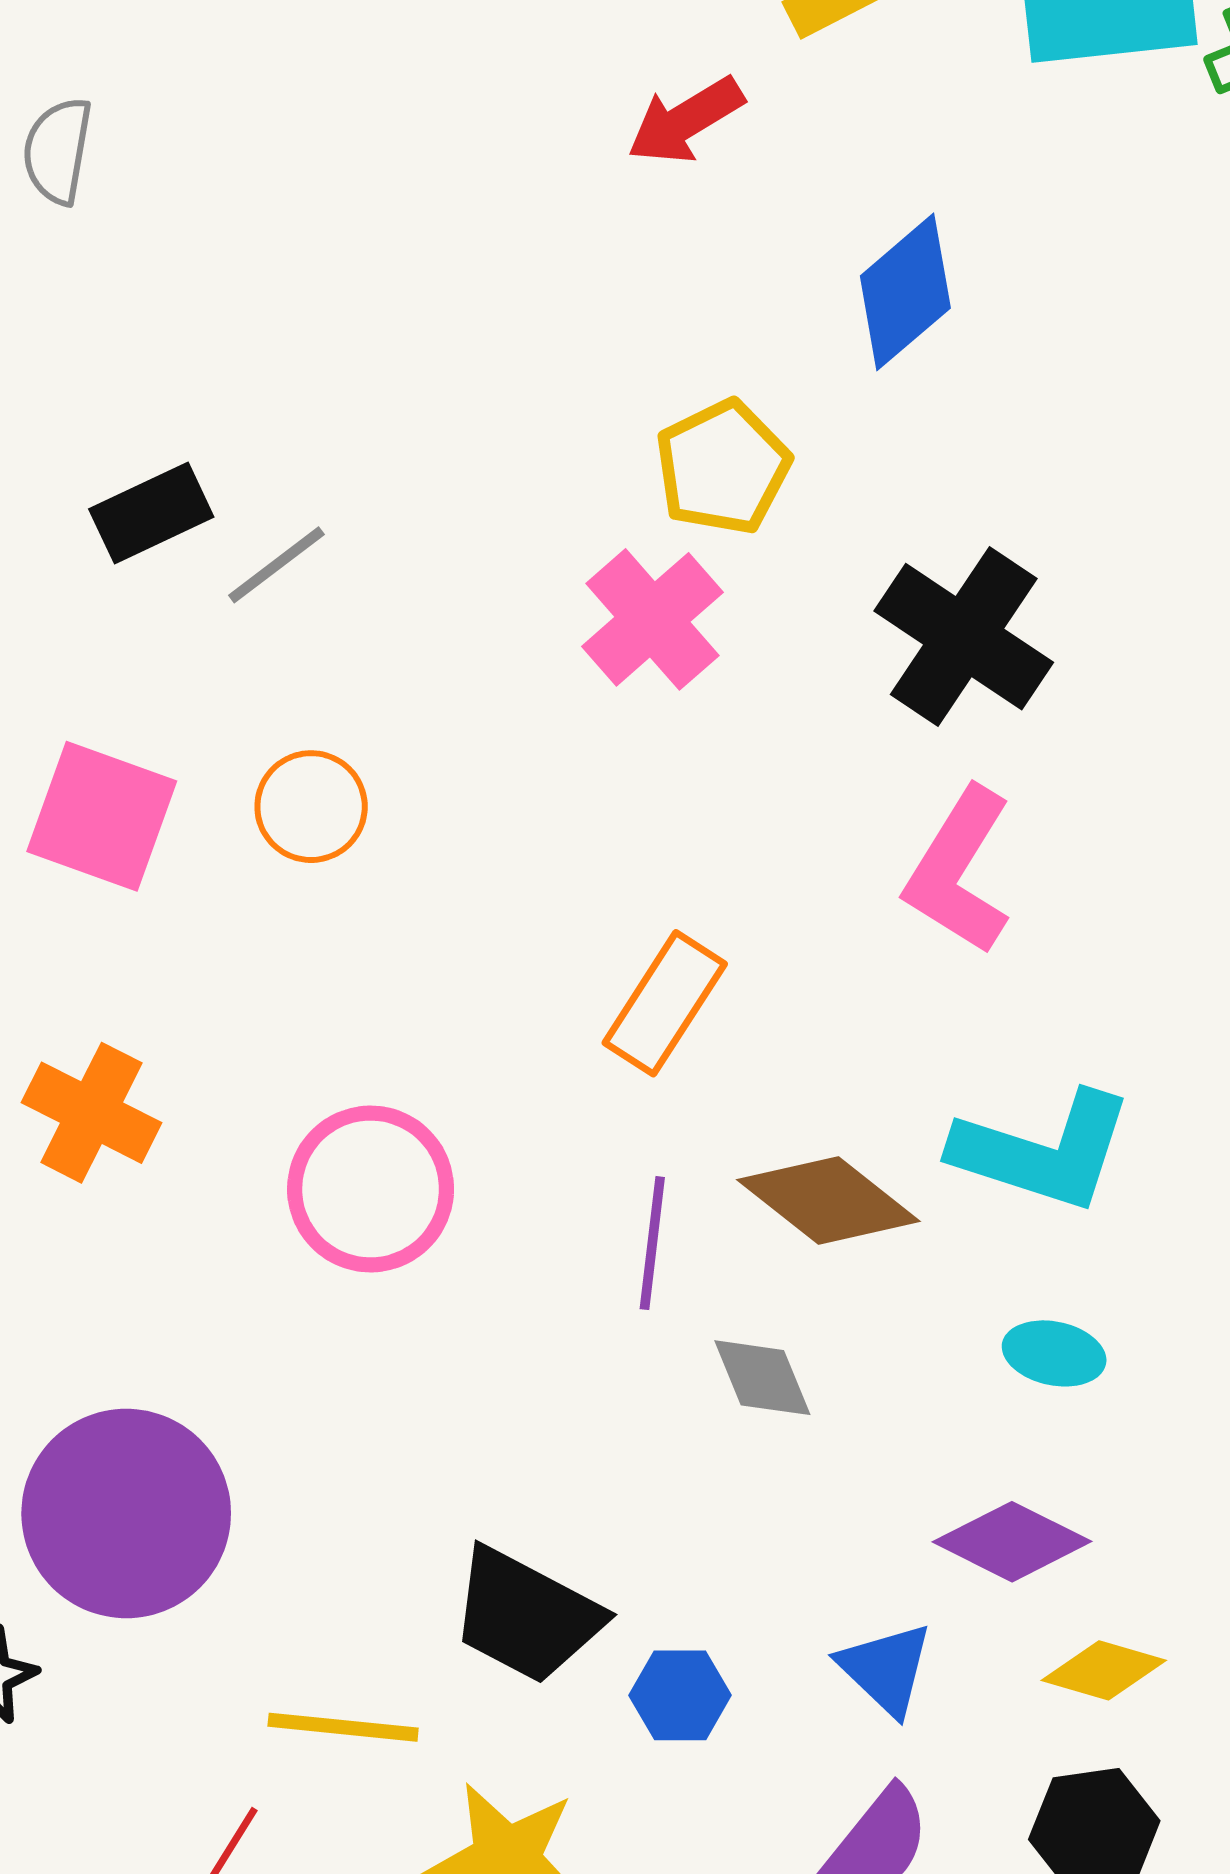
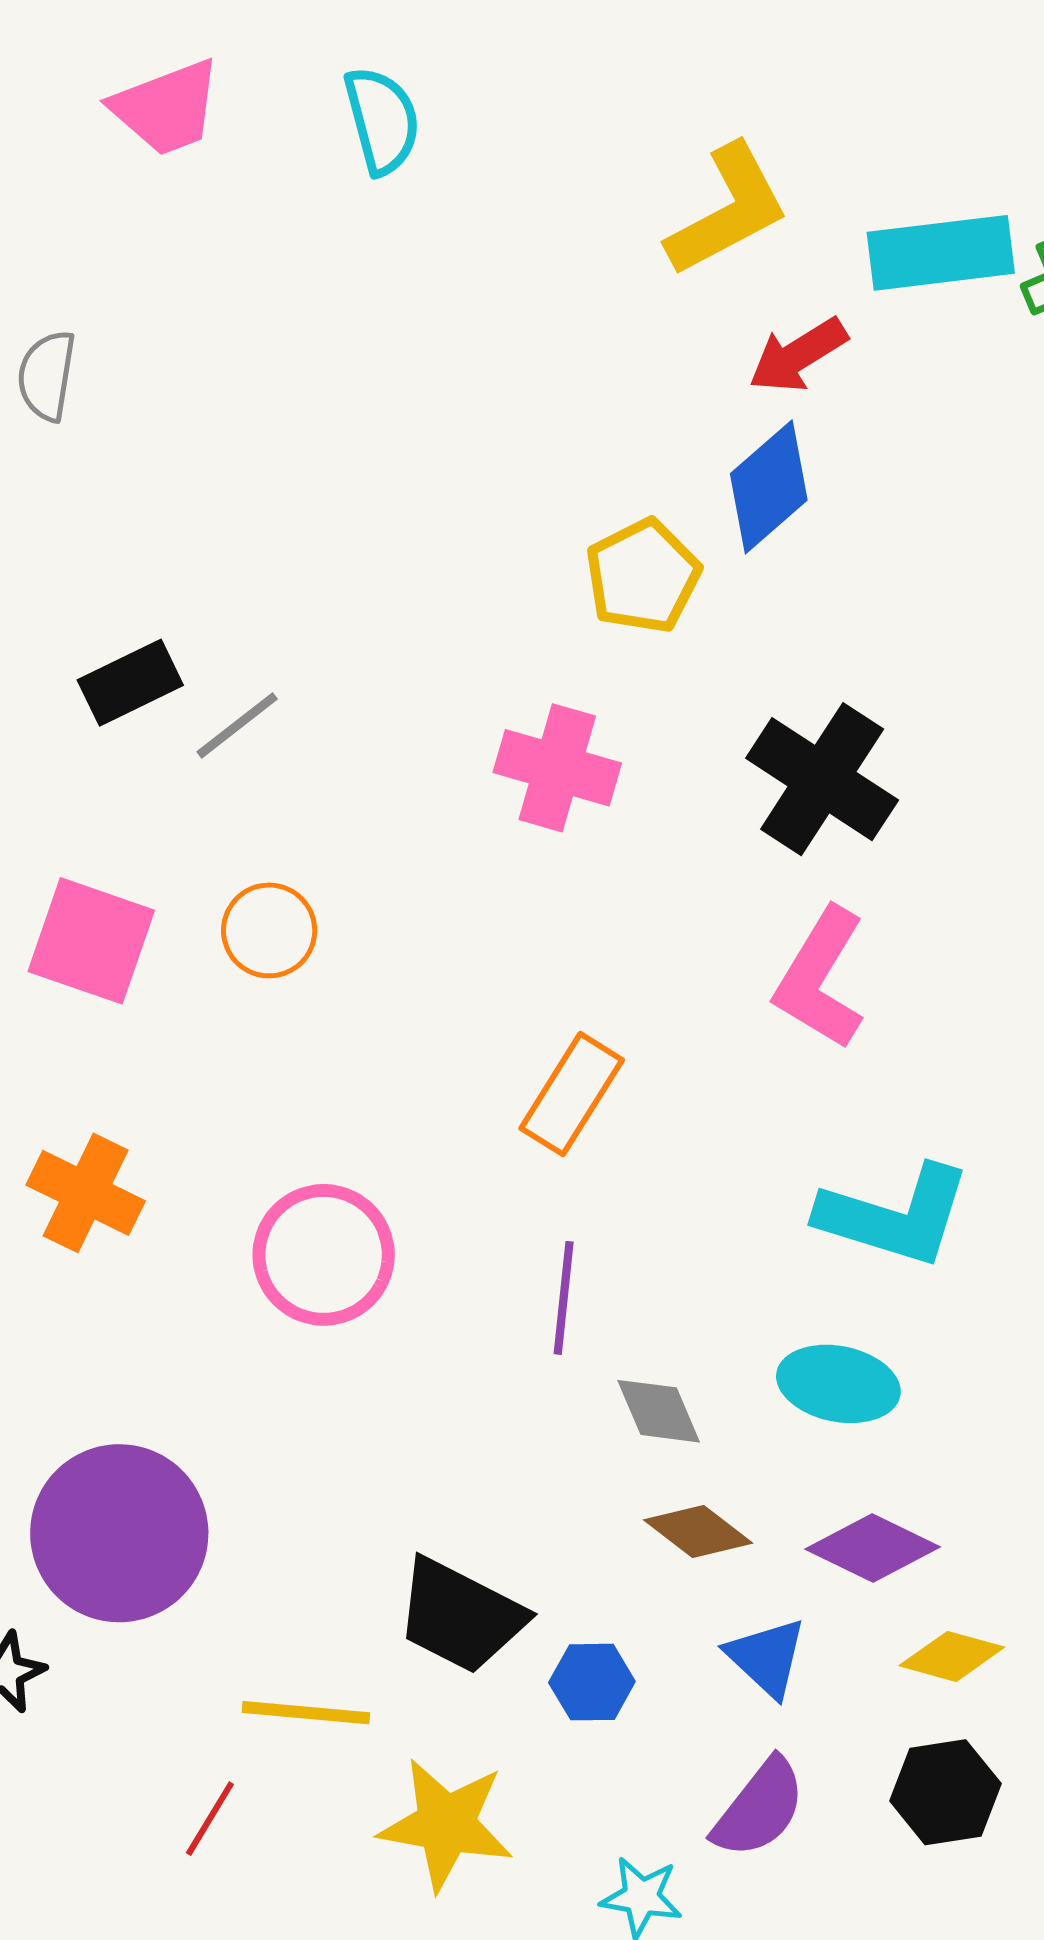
red arrow: (686, 121) -> (798, 355), moved
yellow pentagon: (723, 467) -> (643, 576), moved
pink cross: (652, 619) -> (557, 768), turned -32
brown diamond: (828, 1201) -> (698, 1532), moved, size x0.7
cyan ellipse: (1054, 1353) -> (838, 1384), moved, size x1.4

